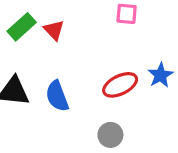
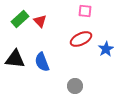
red ellipse: (120, 85) -> (81, 39), moved

